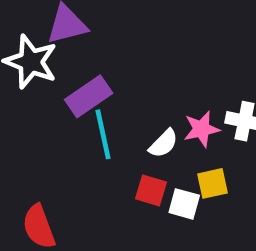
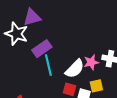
white semicircle: (163, 144) -> (75, 69), size x1.5

